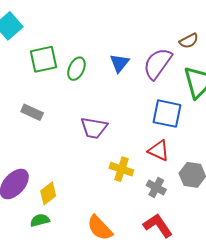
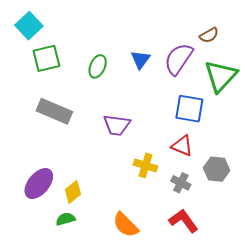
green square: (44, 59) -> (46, 58), moved
gray rectangle: (32, 112) -> (54, 111), size x1.6

